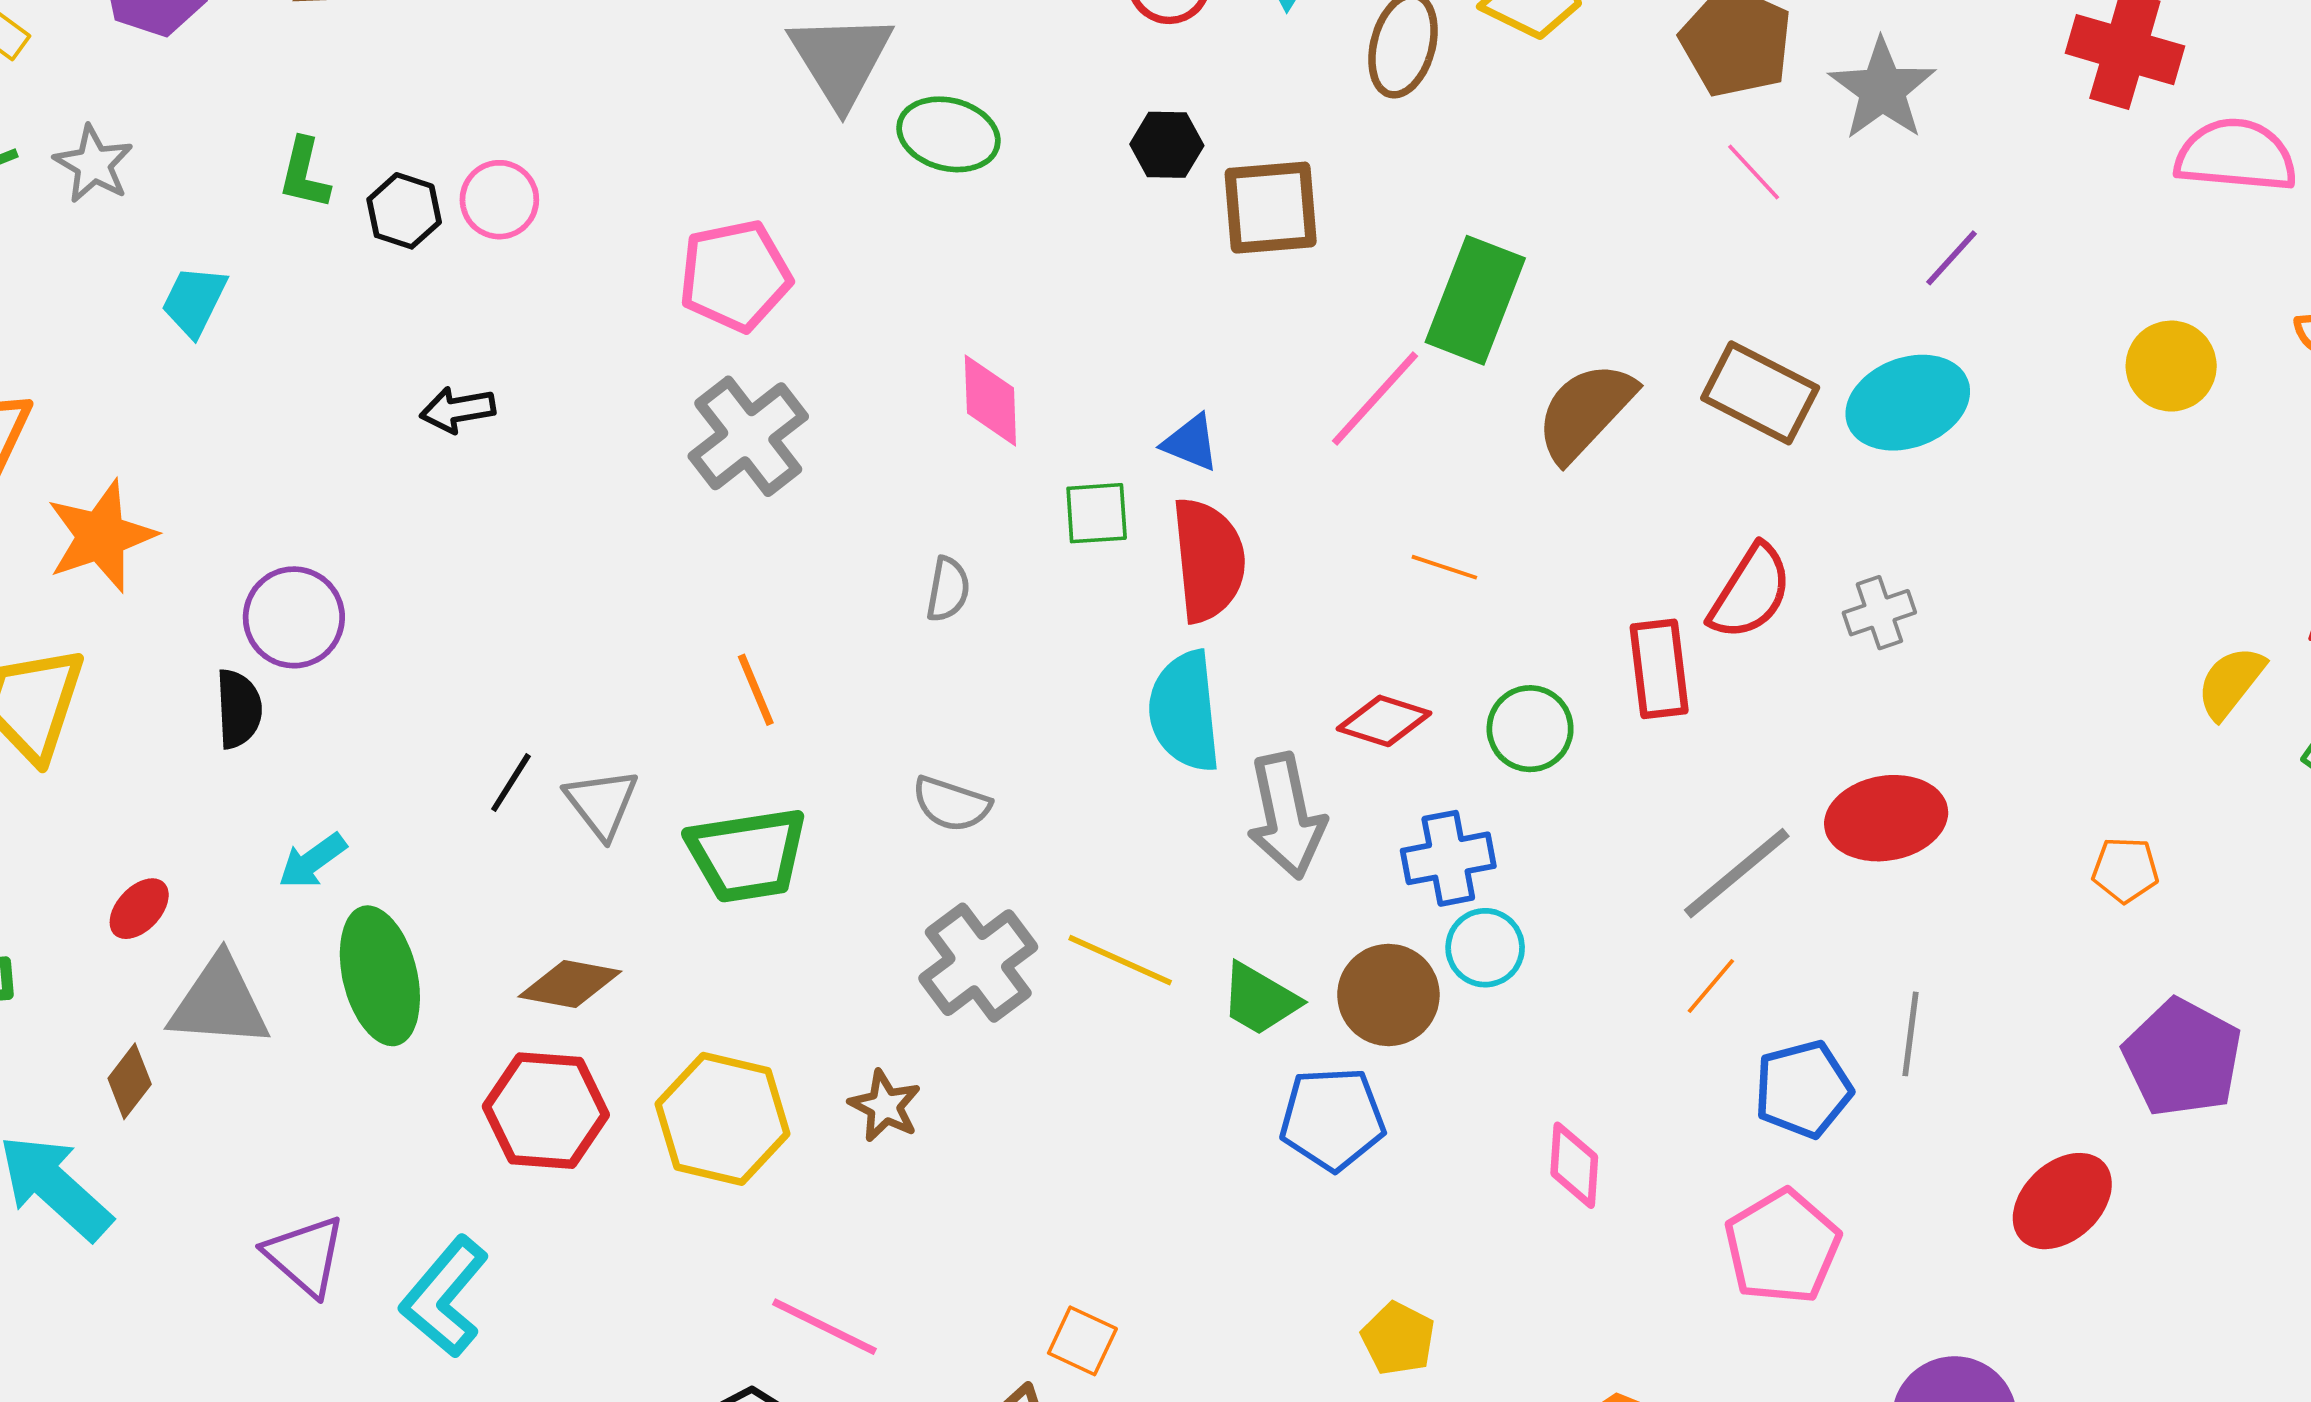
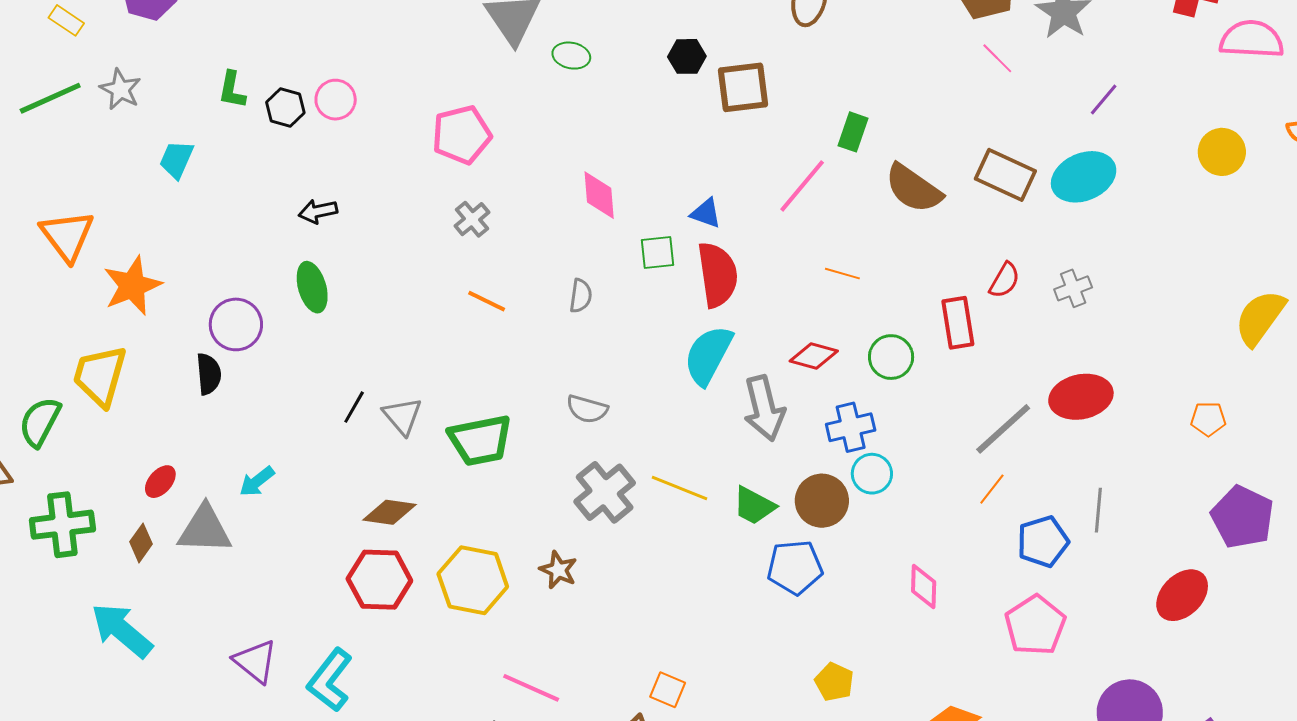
green ellipse: (948, 134) -> (571, 56), size x0.7
green rectangle: (1475, 300) -> (853, 132), size x0.6
brown semicircle: (1585, 412) -> (913, 188), turned -96
gray cross: (748, 436) -> (472, 219), size x0.6
red semicircle: (1750, 592) -> (1005, 280), size x0.7
yellow semicircle: (2231, 682) -> (1260, 318), size x1.4
orange line: (756, 690) -> (487, 301), moved, turned -39
cyan semicircle: (1185, 711) -> (708, 355), turned 36
cyan arrow: (312, 861) -> (257, 481), moved
green ellipse: (380, 976) -> (312, 287), moved, size x0.7
brown diamond: (130, 1081) -> (141, 543), moved

